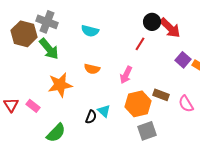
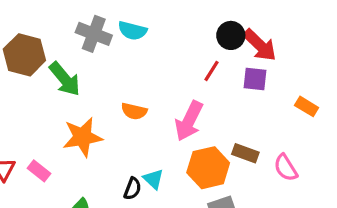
gray cross: (47, 22) -> (94, 34), moved
cyan semicircle: (90, 31) -> (132, 31), moved
purple square: (183, 60) -> (255, 79), moved, turned -35
pink arrow: (126, 75) -> (189, 121), size x1.4

